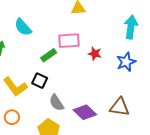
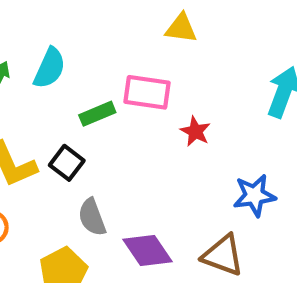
cyan semicircle: (23, 27) -> (50, 68), moved, turned -126
blue star: (126, 62) -> (254, 195), moved

